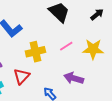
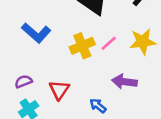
yellow cross: (35, 52) -> (82, 46), moved

